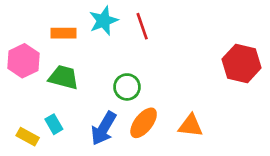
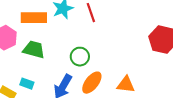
orange rectangle: (64, 33) -> (34, 18), size x1.4
cyan rectangle: (54, 124) -> (27, 84), turned -40

